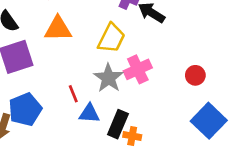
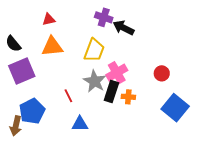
blue triangle: (89, 113) -> (80, 124), moved
black rectangle: (118, 124) -> (111, 92), moved
orange cross: (132, 136) -> (128, 97), moved

